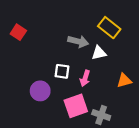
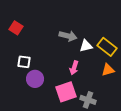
yellow rectangle: (109, 28) -> (107, 47), moved
white square: (62, 71) -> (24, 62), moved

